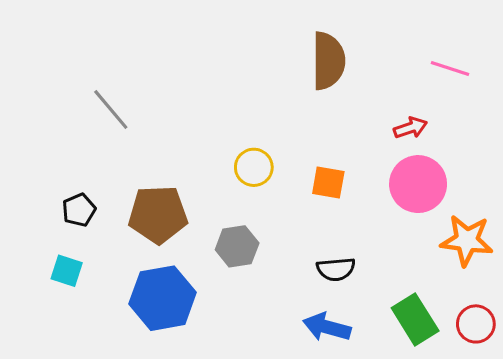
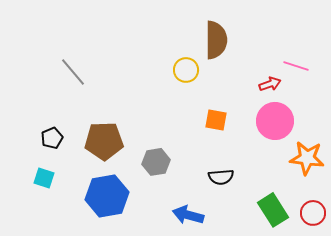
pink line: (450, 68) -> (296, 66), moved
yellow circle: (254, 167) -> (186, 70), moved
blue arrow: (327, 327) -> (188, 215), moved

